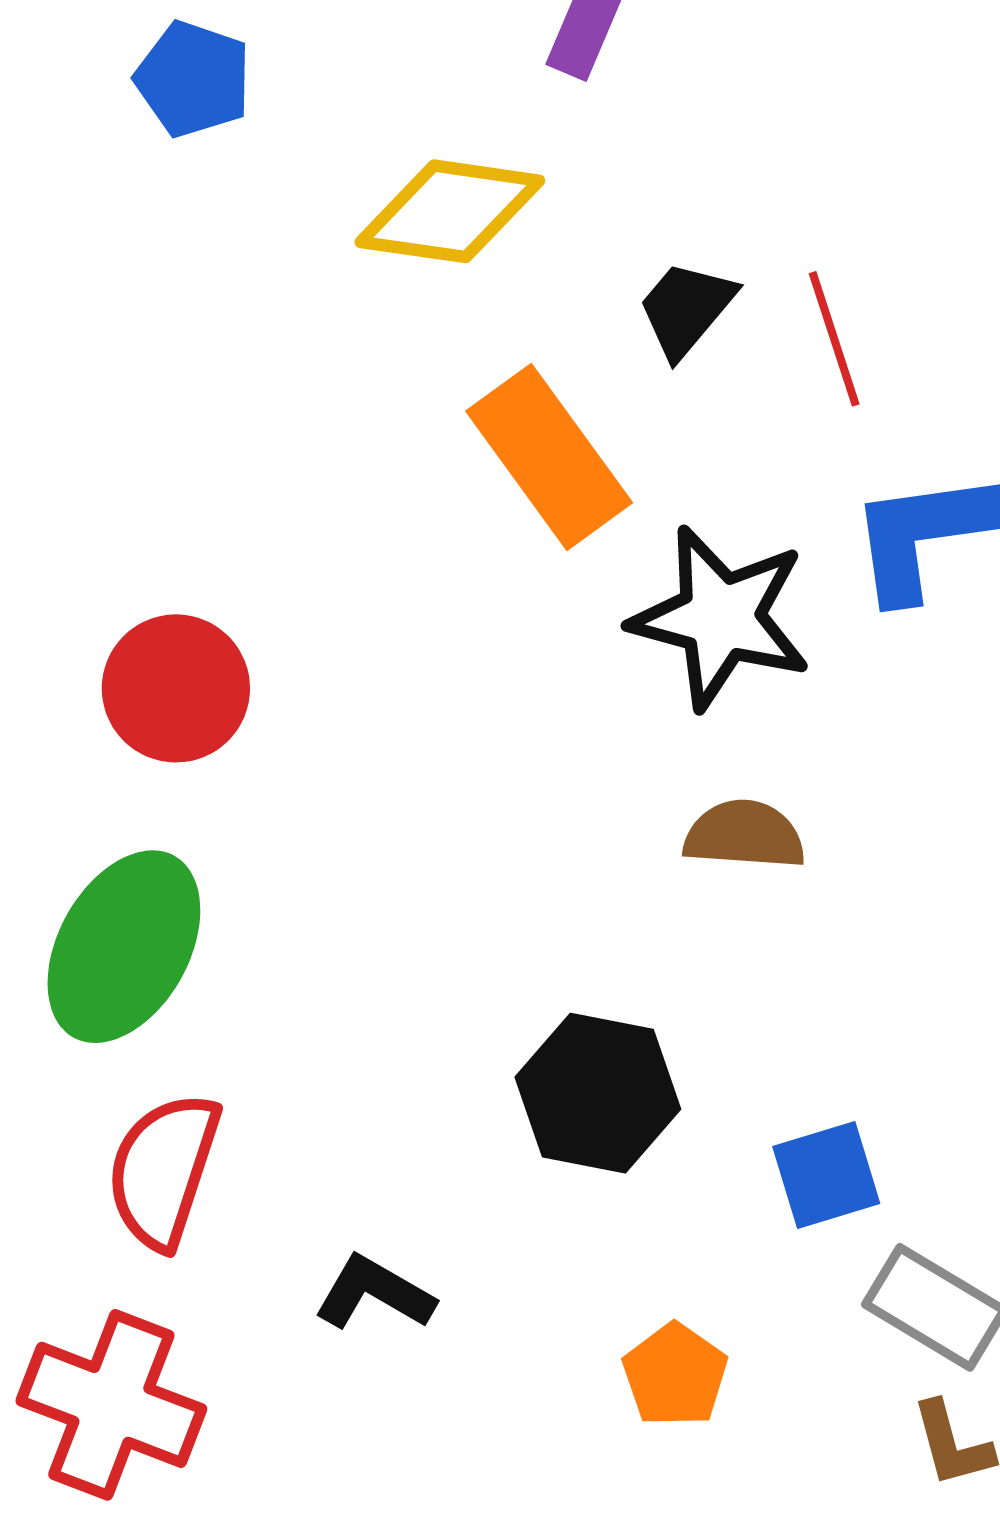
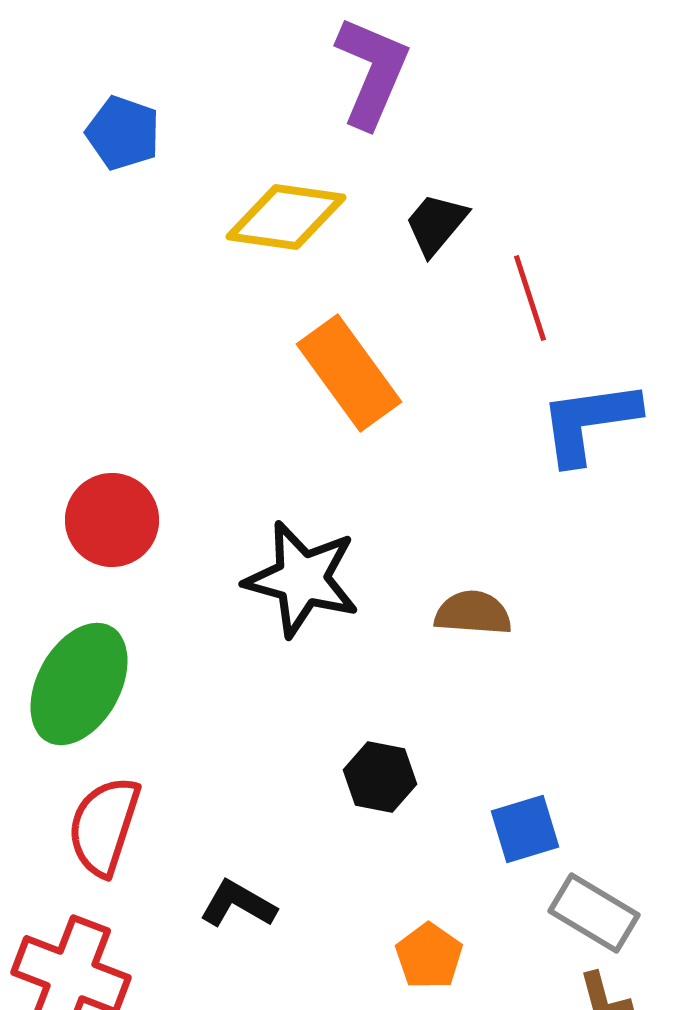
black trapezoid: (686, 309) -> (436, 224), moved
black star: (721, 618) -> (302, 579), moved
black hexagon: (598, 1093) -> (380, 777), size x0.7

